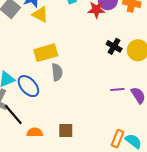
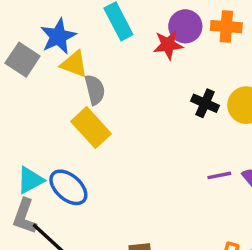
yellow rectangle: (46, 53) -> (91, 128), turned 70
gray semicircle: (57, 72) -> (95, 90), moved

